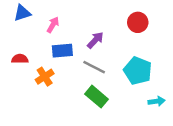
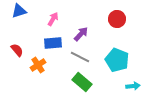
pink arrow: (53, 25) -> (53, 19), moved
red semicircle: (20, 59) -> (17, 50), turned 48

